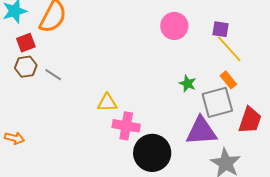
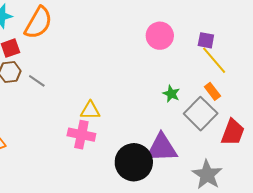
gray square: (217, 102) -> (201, 114), turned -32
pink cross: (126, 126) -> (81, 135), moved
purple triangle: (201, 131) -> (162, 148), moved

